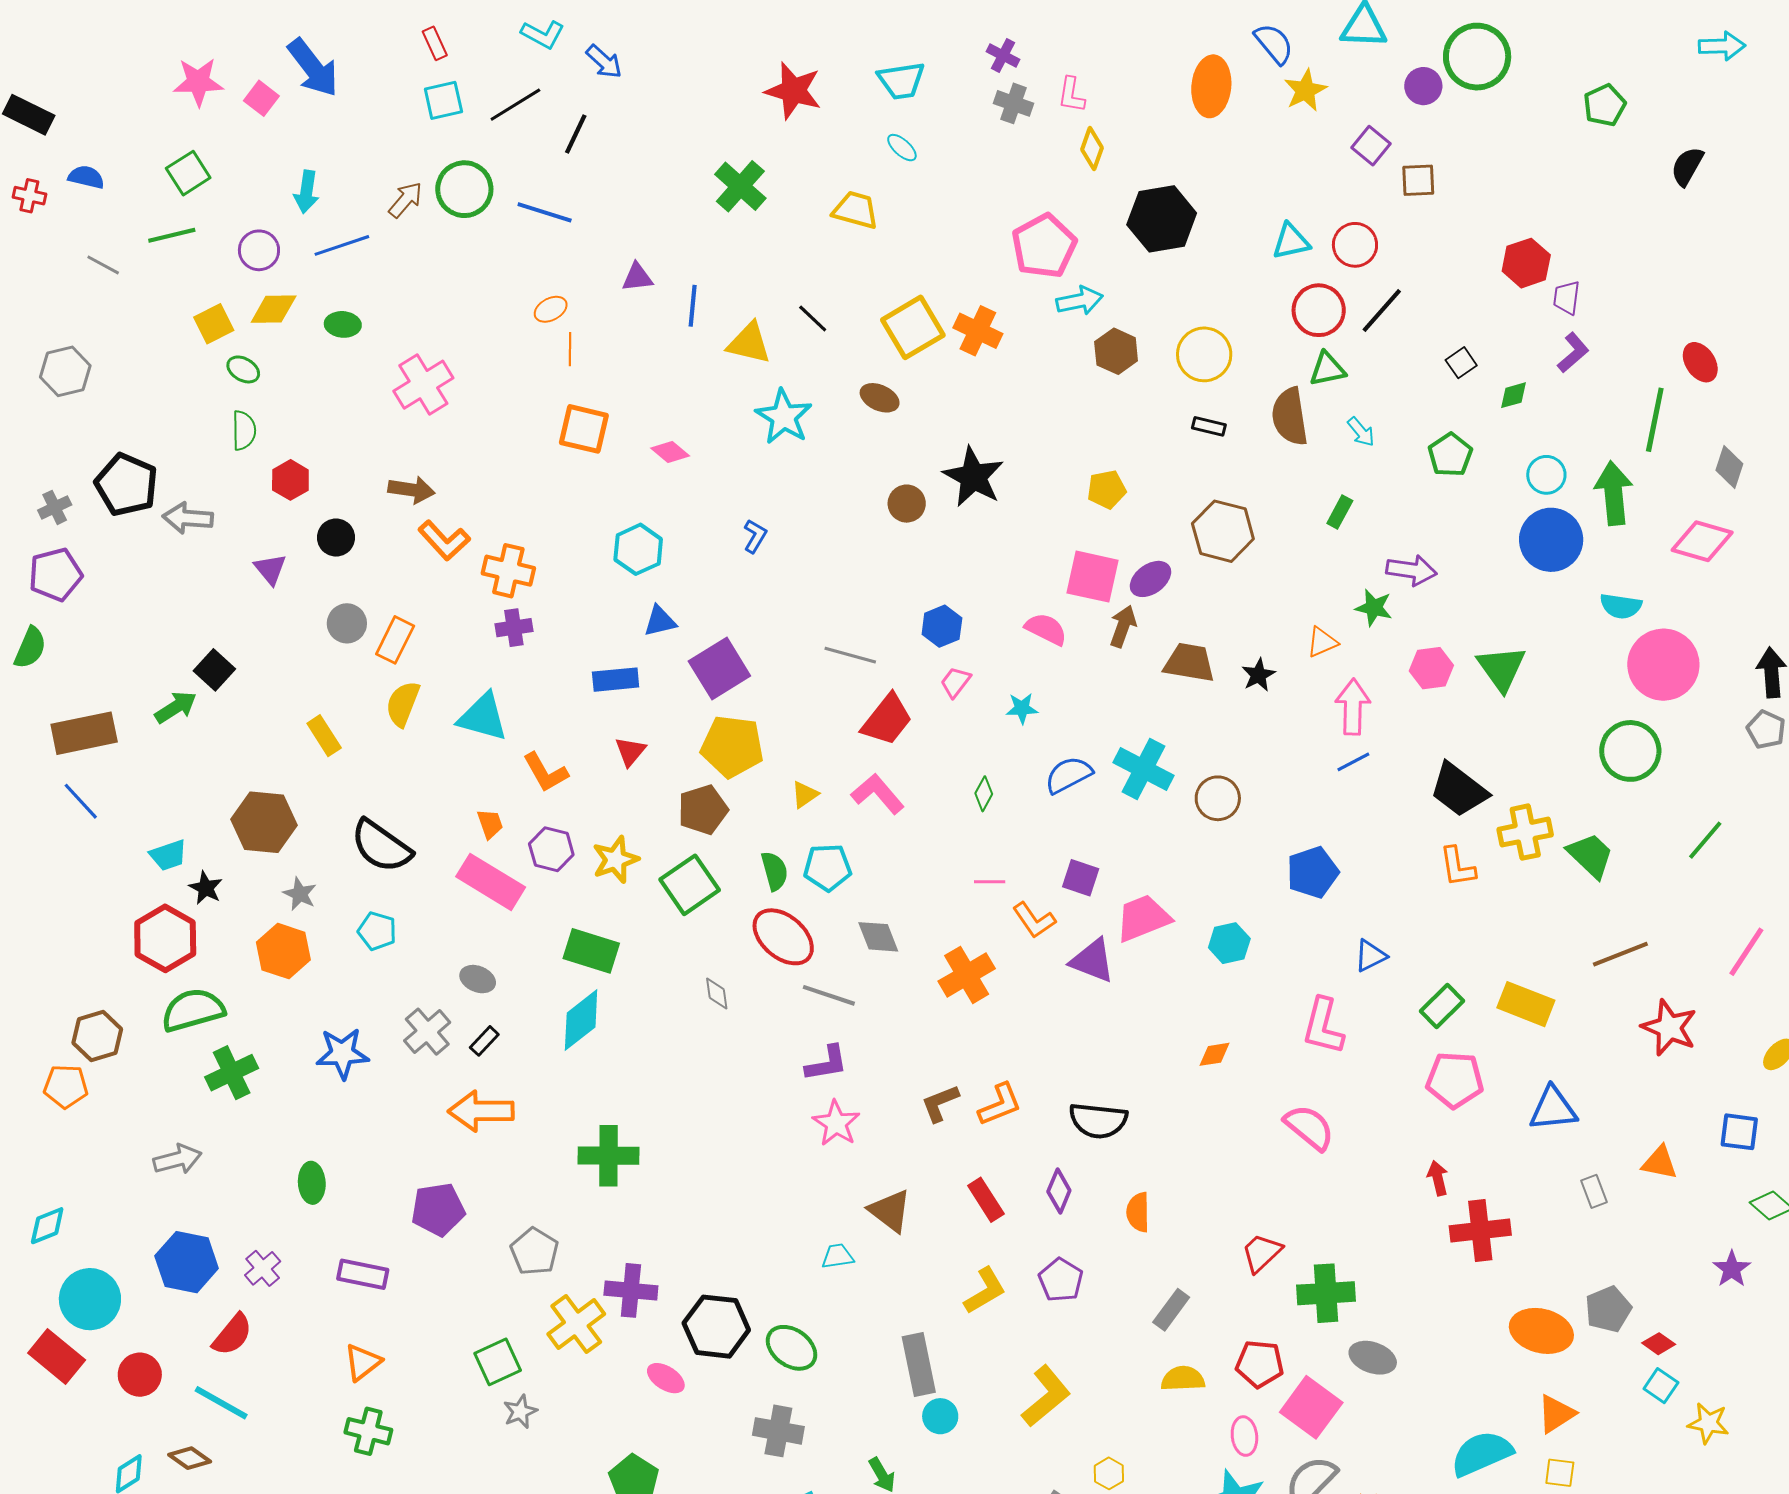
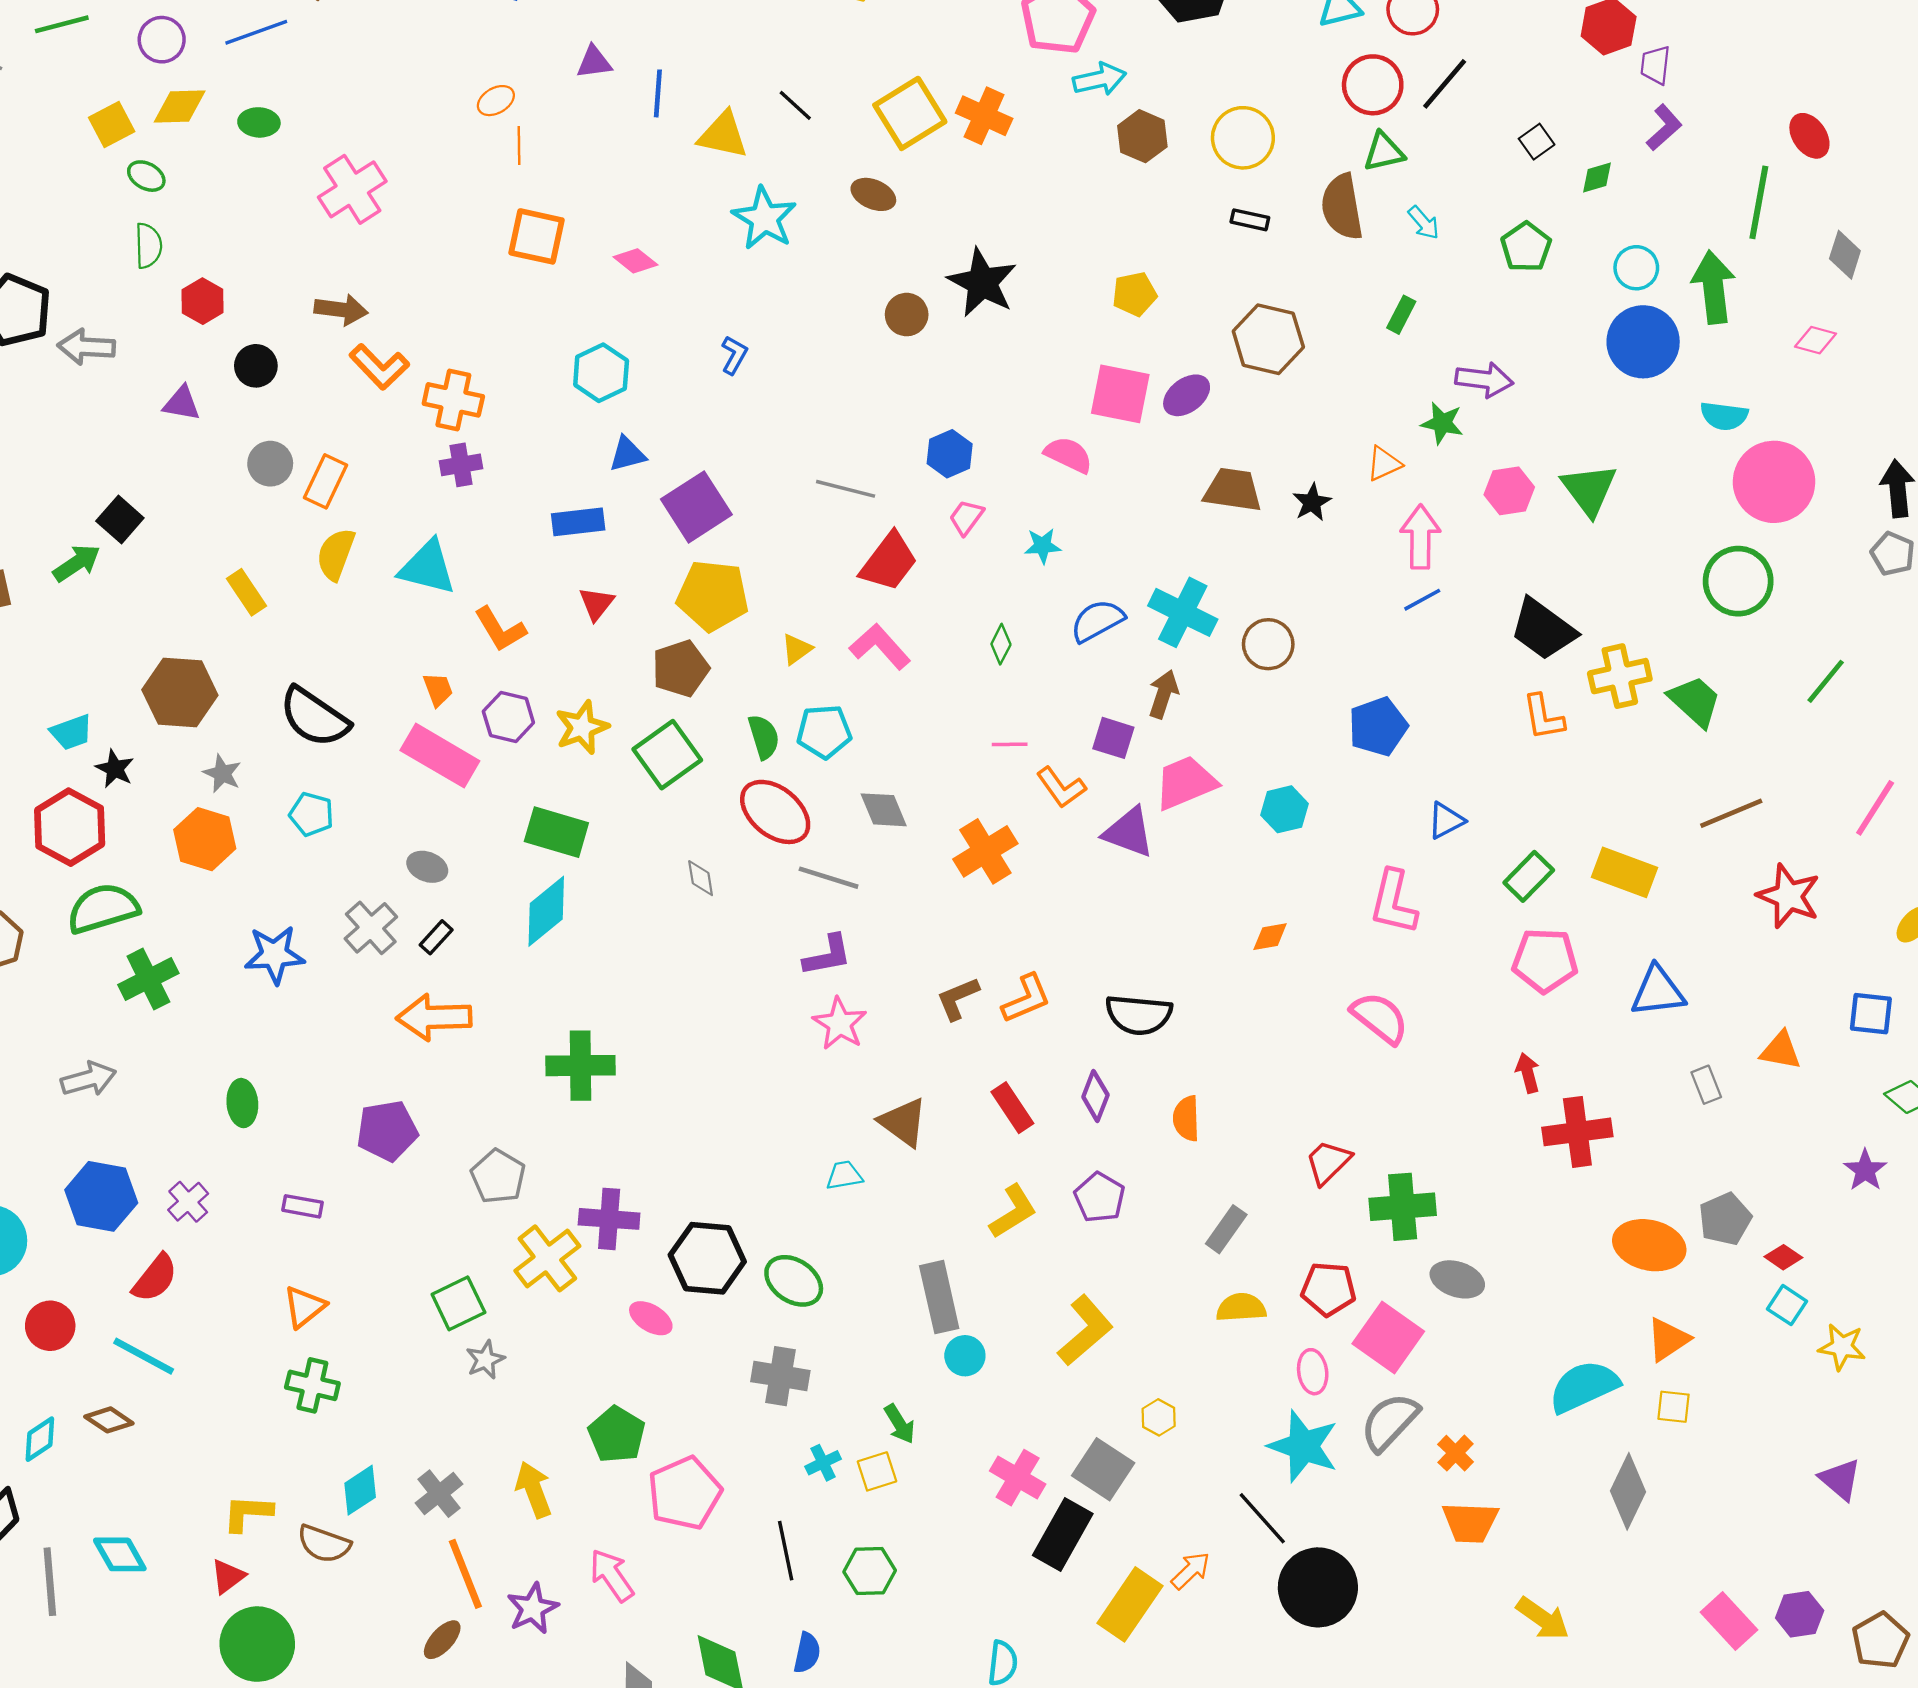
pink diamond: (1702, 541) -> (1815, 340), size x0.6
purple triangle: (270, 569) -> (182, 403), turned -39
brown arrow: (1123, 626) -> (1163, 694), moved
purple rectangle: (363, 1274) -> (303, 1206), size x0.7

